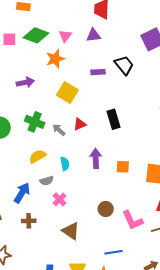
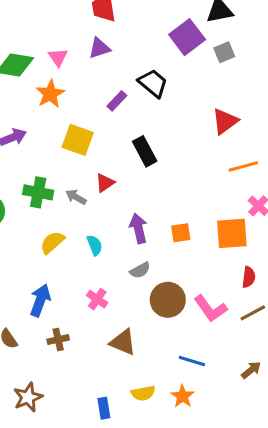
purple rectangle: (98, 72) -> (117, 101), turned -32
black rectangle: (113, 119) -> (145, 151), moved
gray semicircle: (47, 181) -> (140, 270), moved
brown circle: (106, 209) -> (168, 300), size x1.5
blue line: (114, 252) -> (192, 361), turned 36

